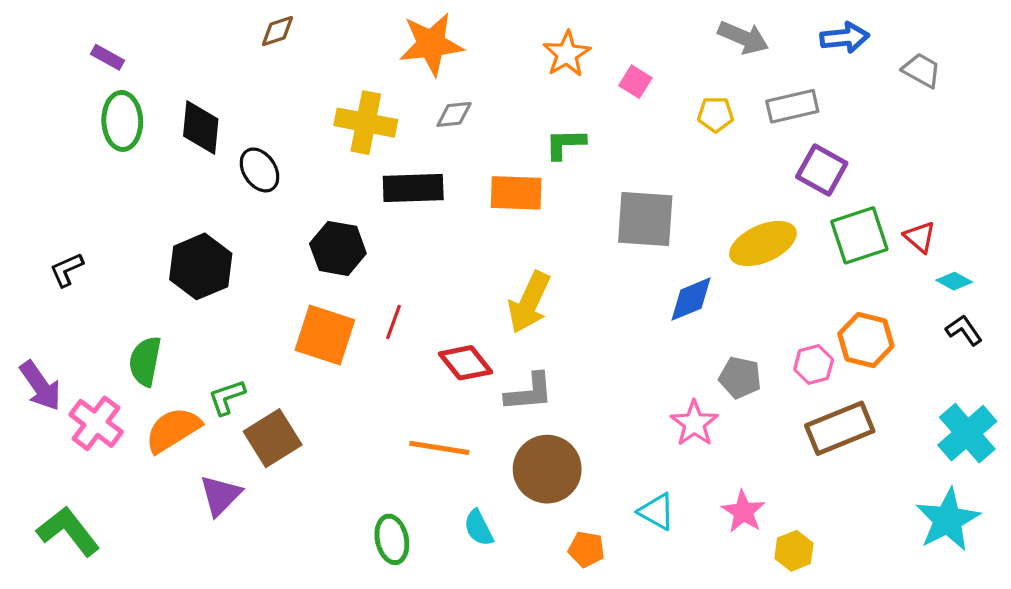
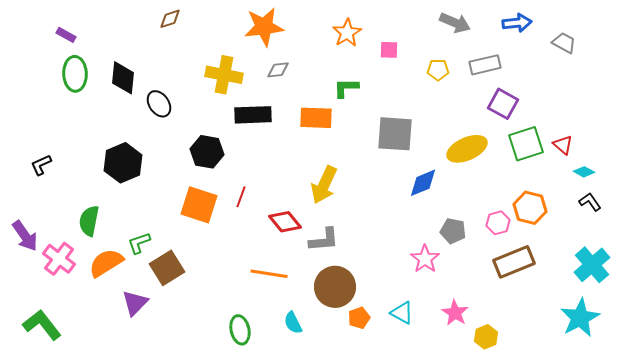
pink square: (635, 82) -> (389, 50), turned -30
orange pentagon: (586, 549) -> (359, 318), moved, turned -30

